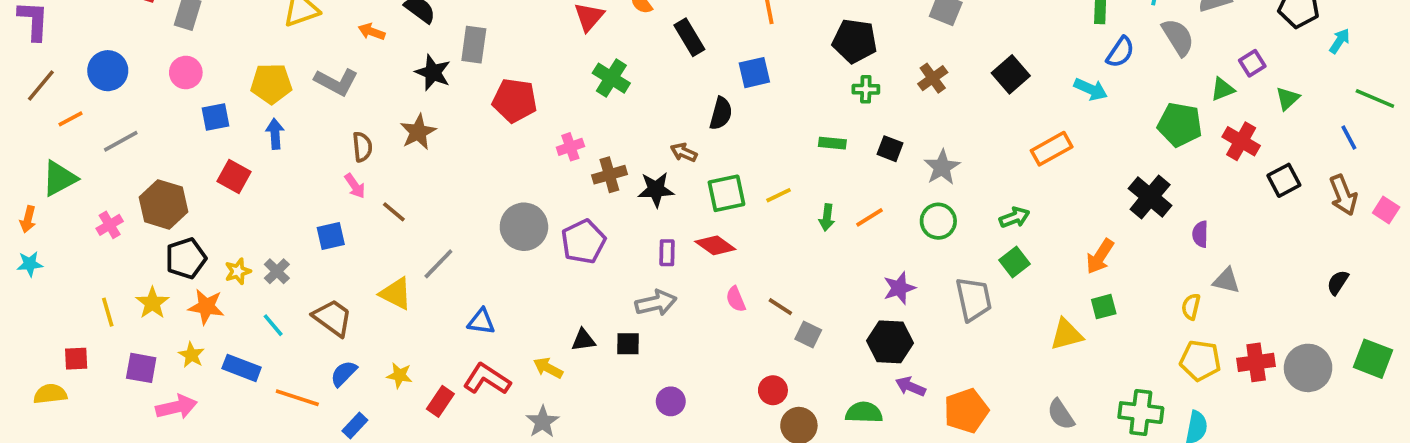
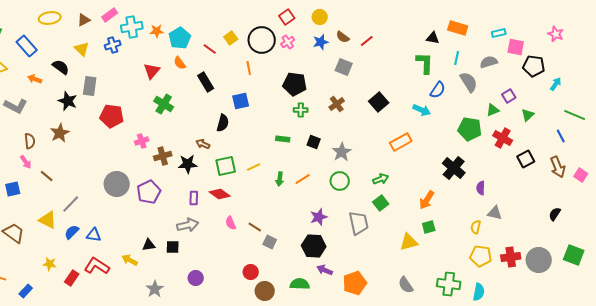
blue semicircle: (344, 374) -> (72, 232), moved
gray star: (543, 422) -> (155, 289), moved

